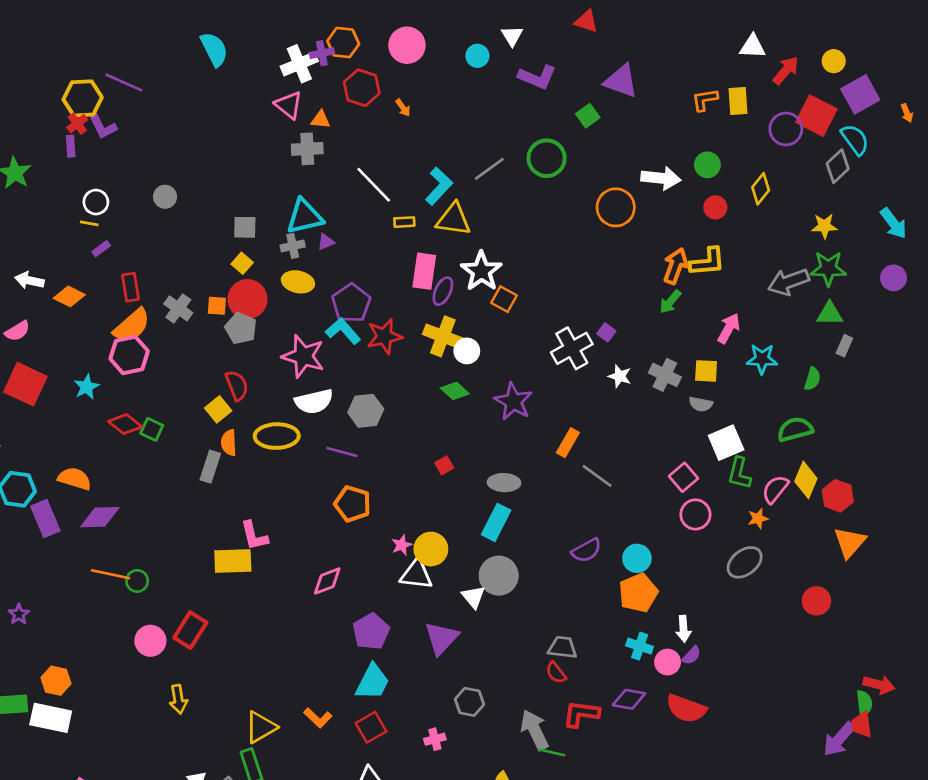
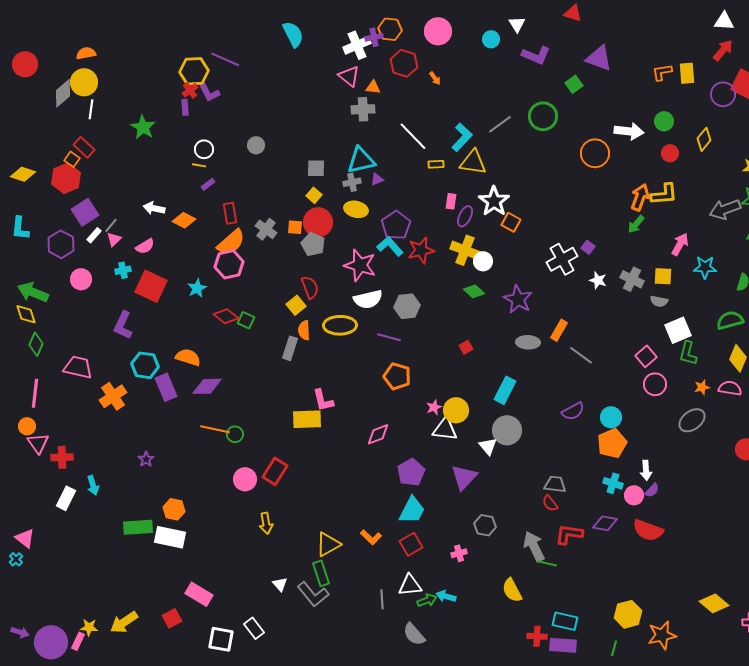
white triangle: (753, 47) -> (724, 21), moved
pink rectangle: (424, 271) -> (451, 201), size x0.6
gray ellipse: (504, 483) -> (528, 342), moved
pink semicircle: (775, 489) -> (730, 388), moved, turned 60

